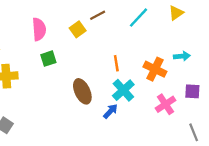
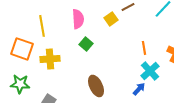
green square: (48, 59) -> (86, 44), turned -32
brown ellipse: (82, 91) -> (96, 86), moved

